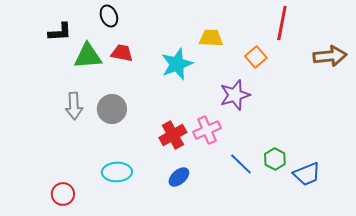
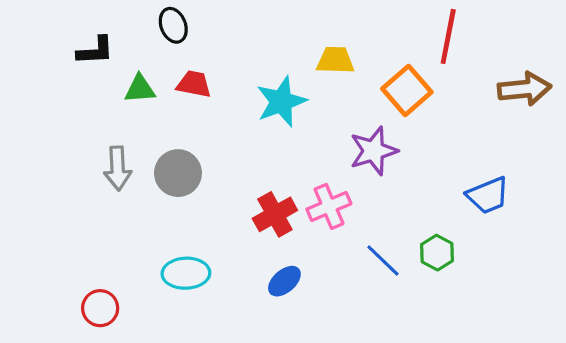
green triangle: (88, 56) -> (140, 89), size x0.7
orange square: (256, 57) -> (407, 90), size x1.4
blue trapezoid: (307, 174) -> (488, 195), moved

